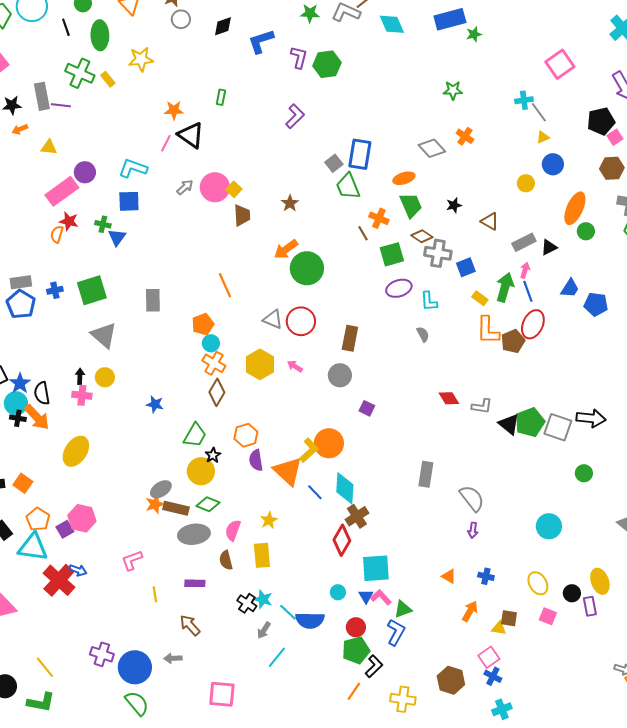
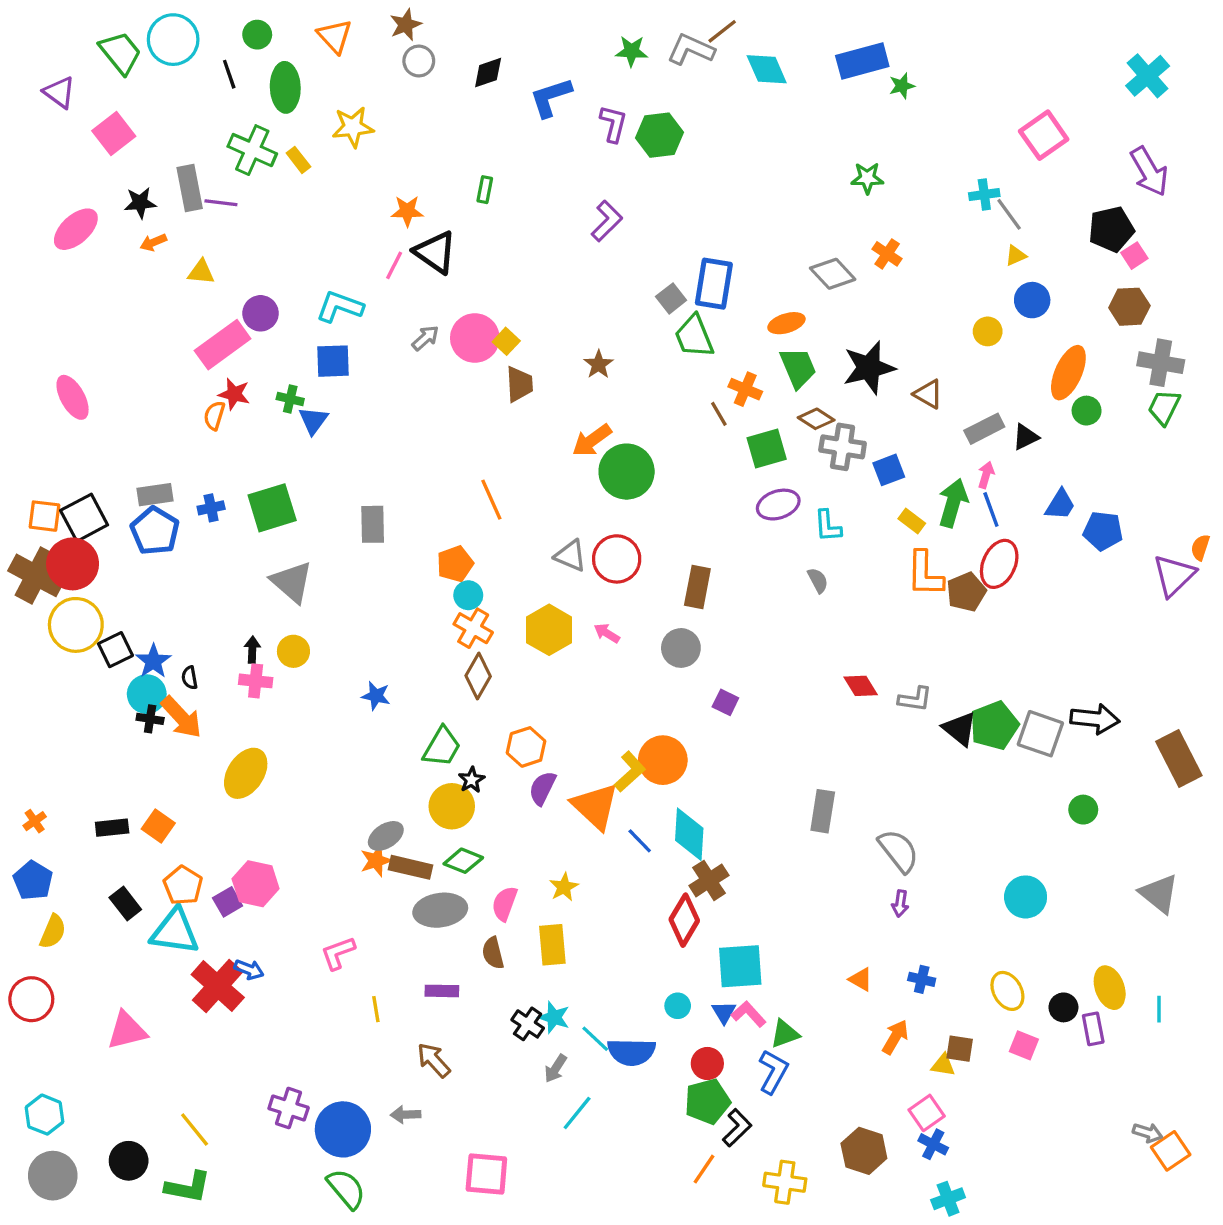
black star: (454, 205) -> (869, 368), size x2.0
black semicircle: (42, 393) -> (190, 678), size x0.6
purple semicircle: (256, 460) -> (542, 788), turned 35

